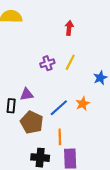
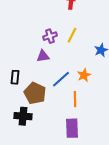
purple triangle: (27, 94) -> (43, 56), moved
orange line: (60, 137) -> (75, 99), moved
black cross: (40, 158) -> (23, 116), moved

